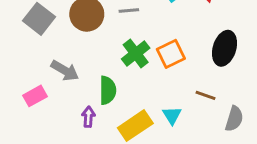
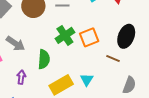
brown line: (206, 95) -> (113, 58), moved
purple arrow: (88, 117) -> (21, 77), moved

